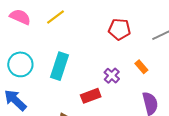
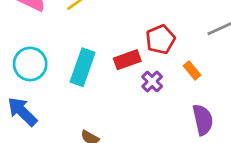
red pentagon: (119, 29) -> (160, 39), moved, turned -30
red rectangle: (91, 96) -> (127, 60), moved

